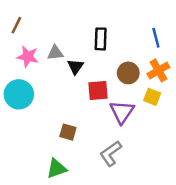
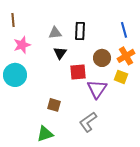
brown line: (16, 25) -> (13, 20), turned -32
gray triangle: (55, 53) -> (55, 33), moved
pink star: (28, 57) -> (22, 45), turned -30

